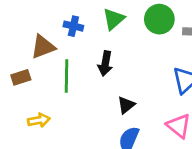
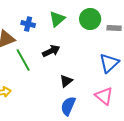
black arrow: (105, 63) -> (51, 51), turned -126
green line: (67, 76) -> (23, 60), turned -30

